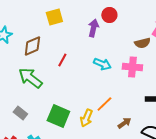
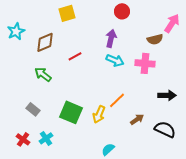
purple arrow: (93, 28) -> (111, 38), moved
red line: (62, 60) -> (75, 56), turned 32
green arrow: (30, 78) -> (43, 74), size x0.7

